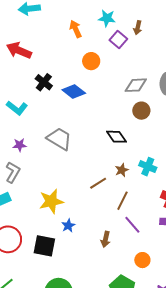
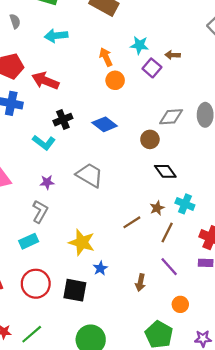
brown arrow: (138, 28) -> (173, 55), turned 80
orange circle: (91, 61) -> (115, 80), moved
black cross: (44, 82) -> (63, 120), moved, turned 30
brown circle: (141, 111) -> (150, 139), moved
black diamond: (116, 137) -> (165, 171), moved
yellow star: (51, 201) -> (82, 242), turned 30
brown line: (122, 201) -> (167, 233), moved

